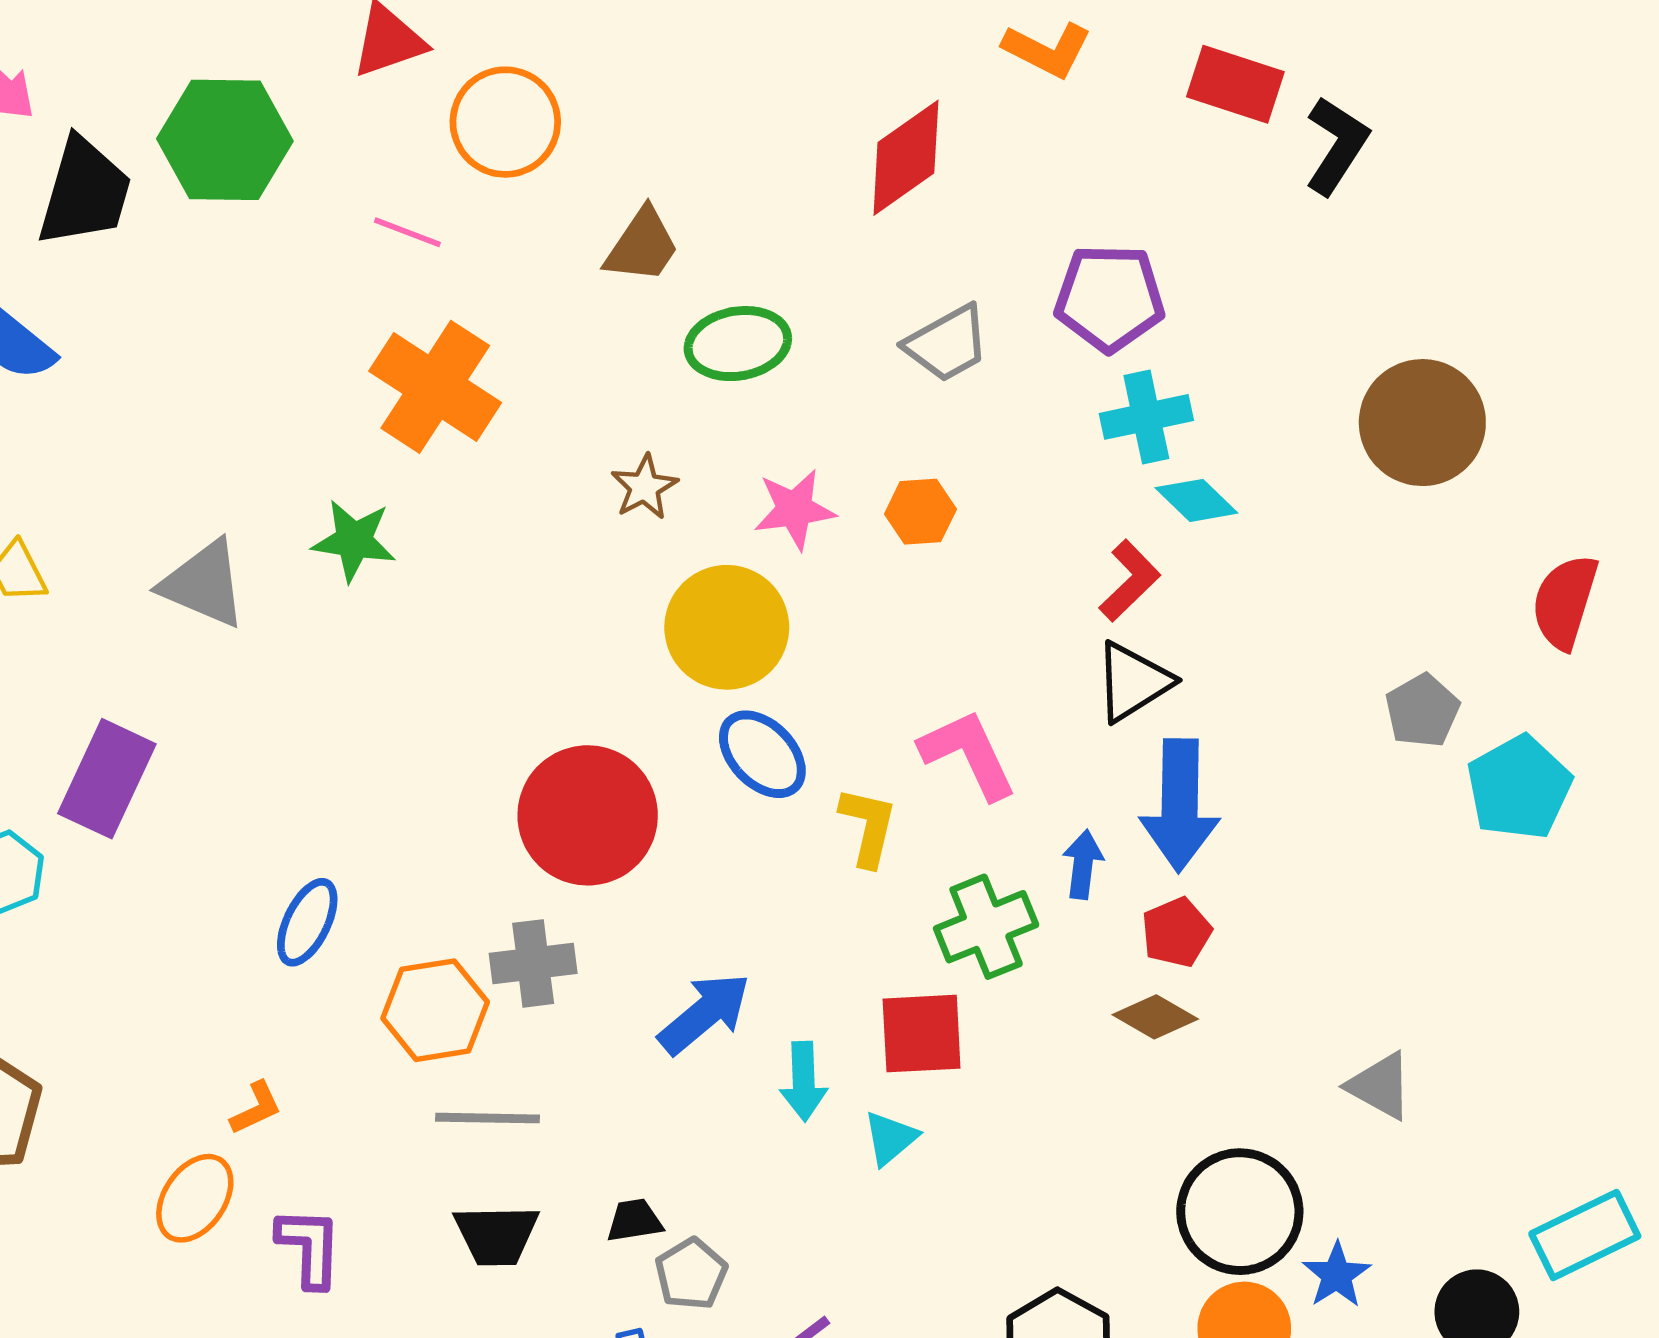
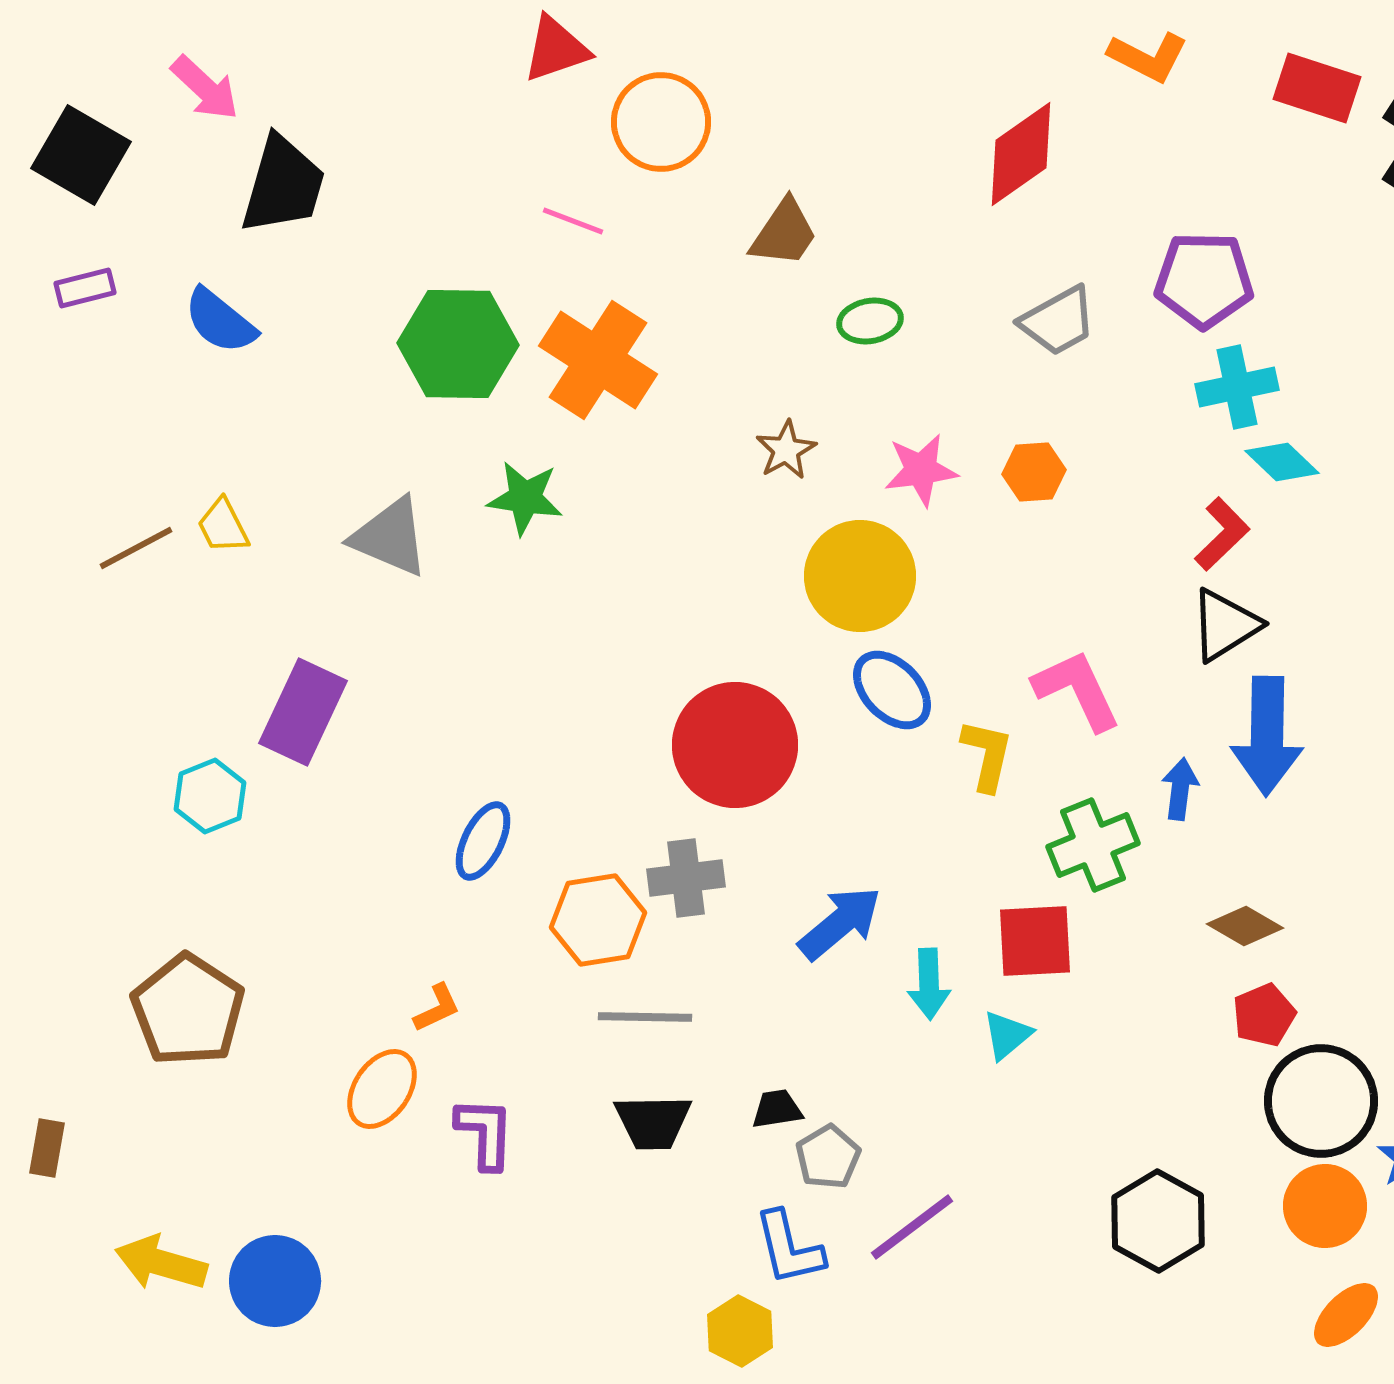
green hexagon: (225, 140) -> (458, 344), moved
green ellipse: (738, 344) -> (870, 321), size x0.7
red pentagon: (1176, 932) -> (1264, 1015), moved

